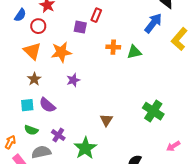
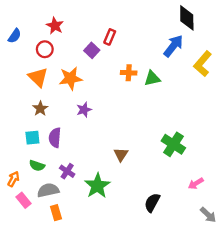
blue semicircle: (20, 15) -> (15, 36), moved
purple square: (80, 27) -> (92, 50), turned 32
purple semicircle: (47, 105) -> (55, 138), turned 54

